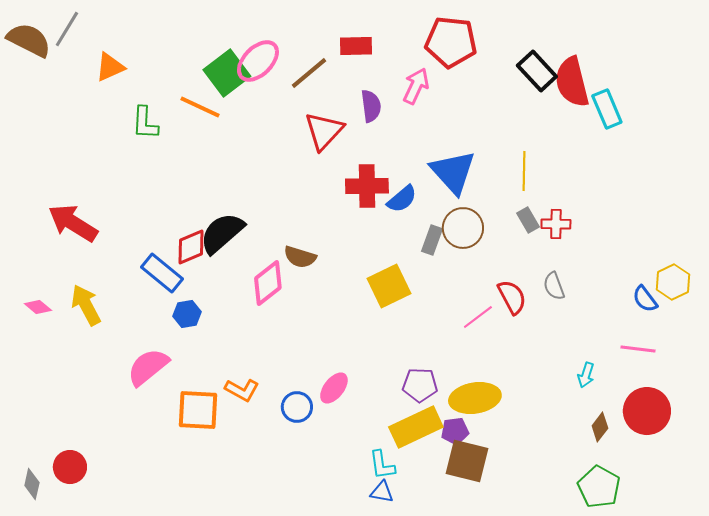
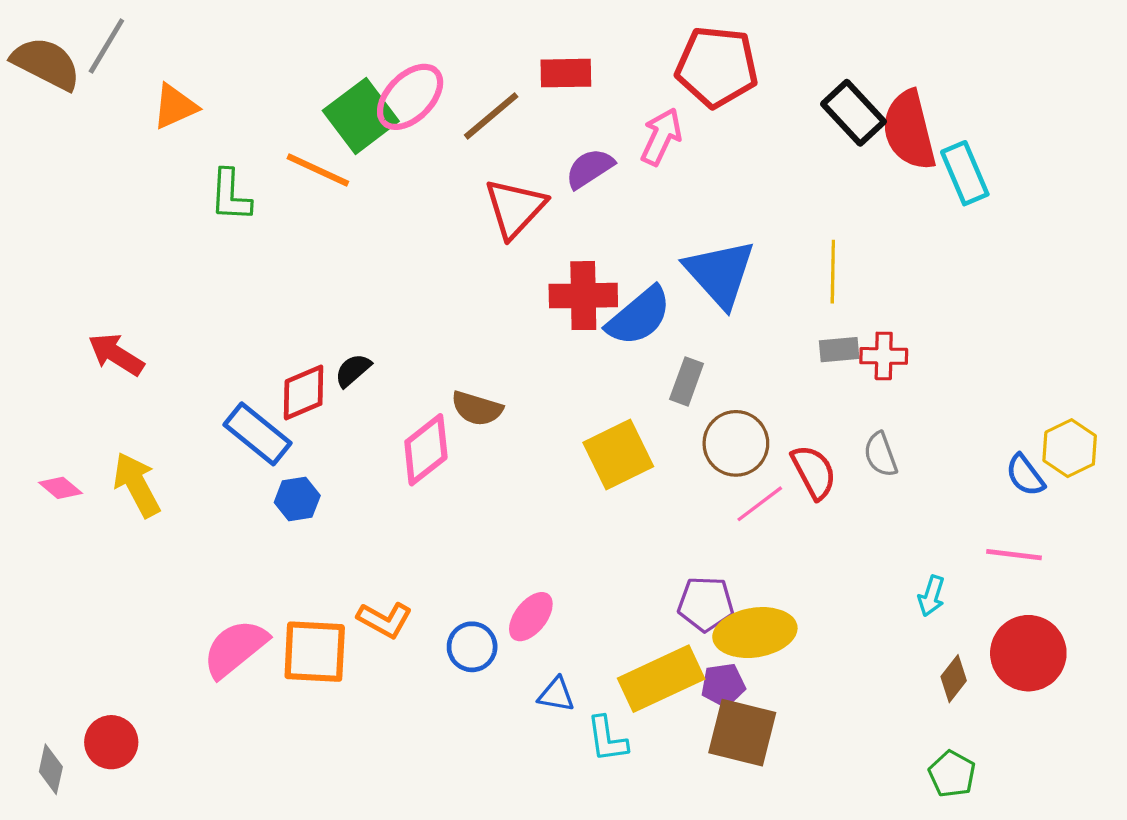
purple semicircle: (371, 106) -> (590, 168), turned -116
blue semicircle: (402, 199) -> (639, 316), size x1.4
gray rectangle: (528, 220) -> (839, 350), turned -65
red arrow: (73, 223) -> (116, 354), size x0.7
brown circle: (463, 228) -> (736, 443), moved
black semicircle: (222, 233) -> (353, 370), size x0.5
pink semicircle: (148, 367) -> (235, 648), moved
purple pentagon: (420, 385) -> (706, 604), moved
green pentagon: (599, 487) -> (952, 774), size x0.7
blue triangle: (382, 492) -> (556, 695), moved

